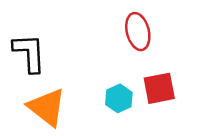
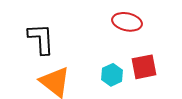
red ellipse: (138, 32) -> (127, 22), turned -64

